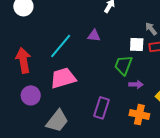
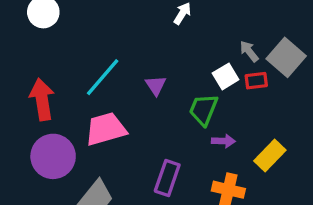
purple triangle: (94, 36) -> (156, 85), moved, turned 48
white square: (137, 44) -> (226, 76), turned -35
purple circle: (31, 95) -> (53, 156), size x1.4

